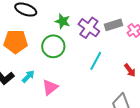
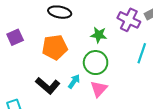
green star: (63, 21) -> (99, 35), moved
green circle: (53, 46) -> (96, 63), moved

